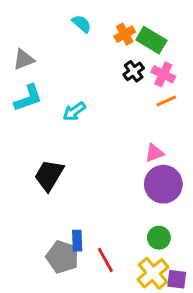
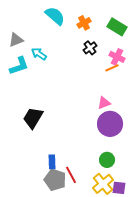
cyan semicircle: (82, 24) -> (55, 16), size x1.5
green rectangle: (151, 40) -> (117, 27), moved
pink cross: (163, 74) -> (117, 57), moved
cyan arrow: (74, 111) -> (39, 54), moved, turned 70
gray pentagon: (62, 257) -> (55, 180), moved

